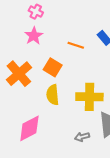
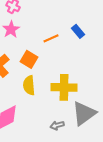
orange line: (76, 45) -> (51, 38), turned -42

